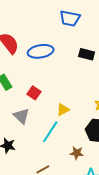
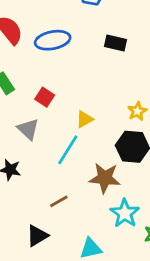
brown star: (77, 153) -> (105, 178), size x1.6

